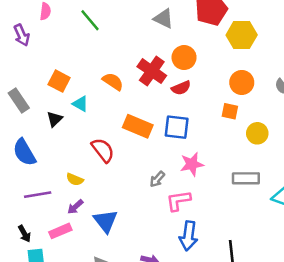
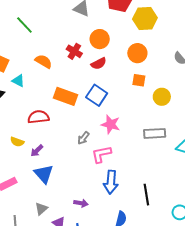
green line: (90, 20) -> (24, 25), moved
red cross: (152, 71) -> (74, 51), size x0.7
orange circle: (242, 82) -> (137, 53), moved
blue square: (177, 127) -> (97, 95), turned 30
red semicircle: (103, 150) -> (38, 117), turned -55
pink star: (192, 164) -> (111, 124), turned 30
purple arrow: (75, 207) -> (37, 151), moved

